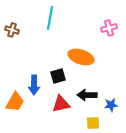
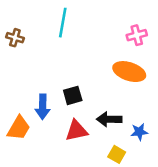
orange ellipse: (81, 57) -> (129, 72), moved
yellow square: (93, 123) -> (117, 154), turned 32

